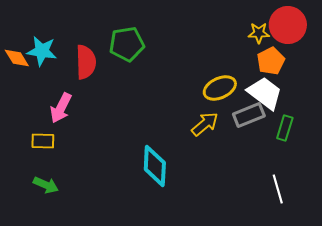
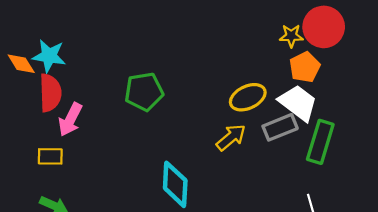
green pentagon: (127, 44) -> (144, 92), moved
red semicircle: (86, 62) -> (50, 93), moved
green rectangle: (285, 128) -> (320, 142), size x1.5

